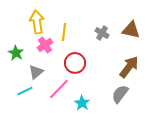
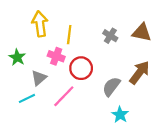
pink cross: (45, 45) -> (56, 56), moved, turned -35
gray semicircle: (120, 94) -> (111, 87), moved
cyan star: (82, 103) -> (120, 115), moved

